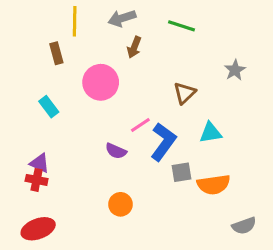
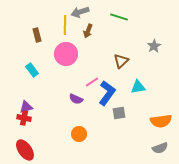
yellow line: (75, 21) -> (65, 25), moved
purple triangle: (40, 163) -> (26, 107), turned -40
orange semicircle: (214, 185) -> (161, 121), moved
red ellipse: (38, 229) -> (25, 150), turned 75

